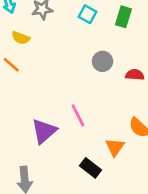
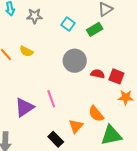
green rectangle: (123, 17) -> (95, 29), turned 35
yellow semicircle: (21, 38) -> (26, 51), moved
gray circle: (103, 61) -> (75, 61), size x1.5

